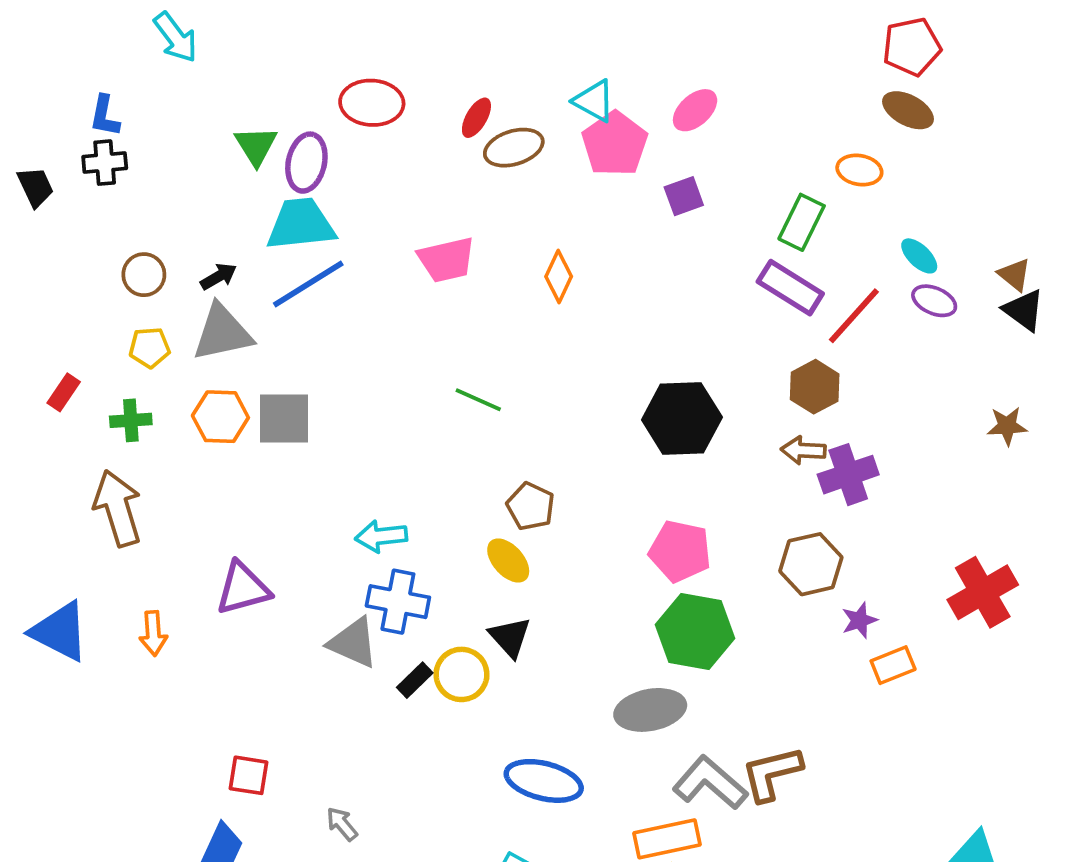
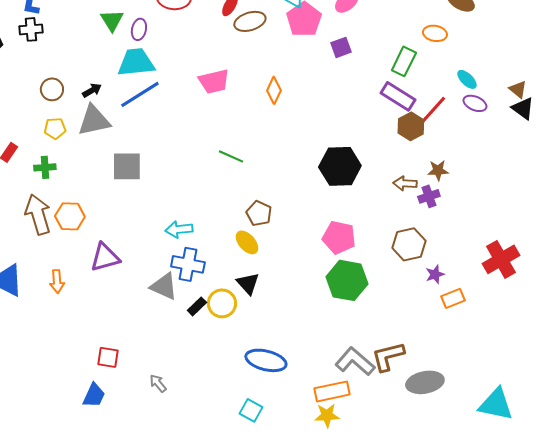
purple ellipse: (306, 163) -> (139, 29), size x0.7
brown hexagon: (815, 387) -> (411, 126), moved
orange hexagon: (220, 417) -> (70, 216), moved
brown star: (1007, 426) -> (438, 170), moved
purple cross: (848, 475) -> (429, 196), size x0.7
gray ellipse: (650, 710) -> (425, 382), moved

